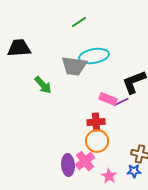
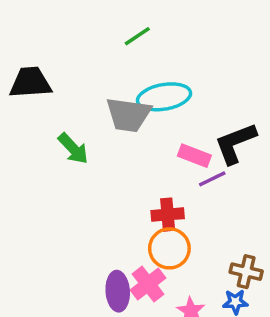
pink rectangle: (108, 99) -> (194, 156), moved

